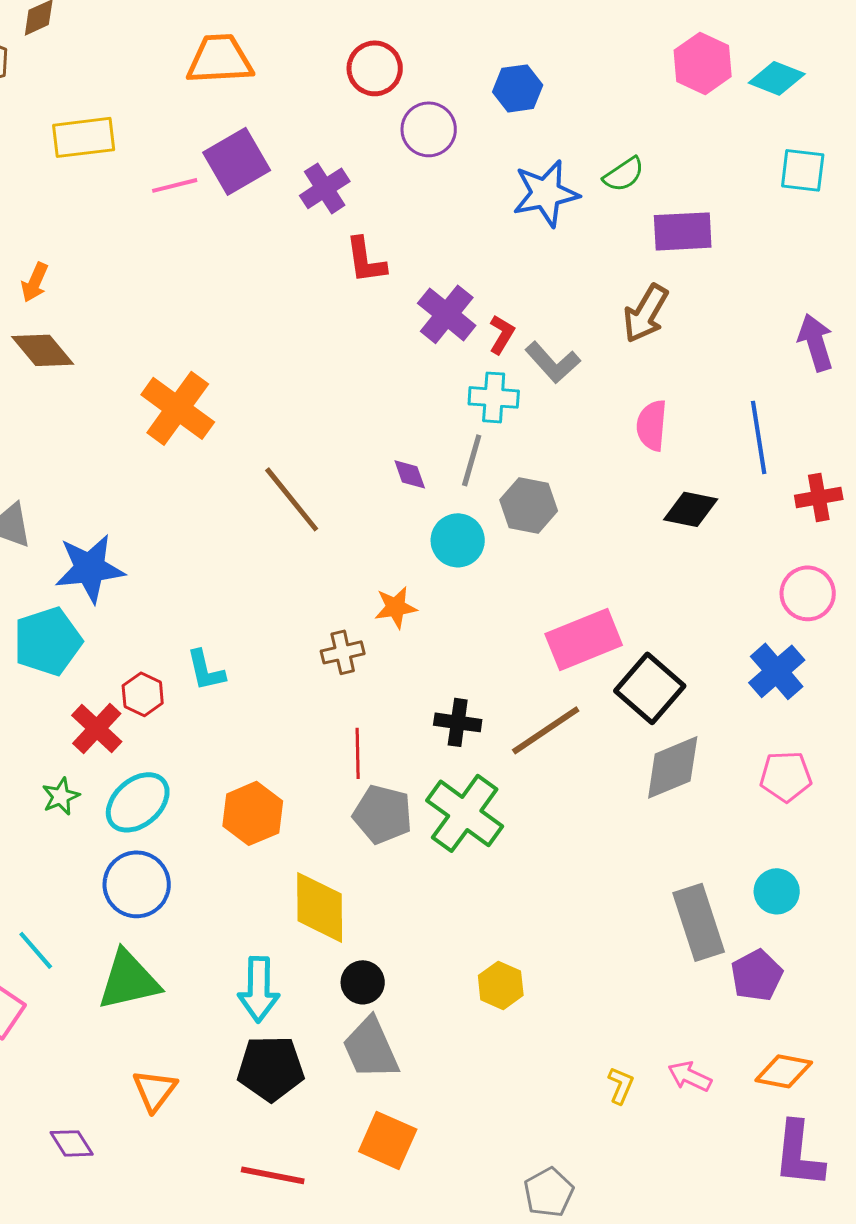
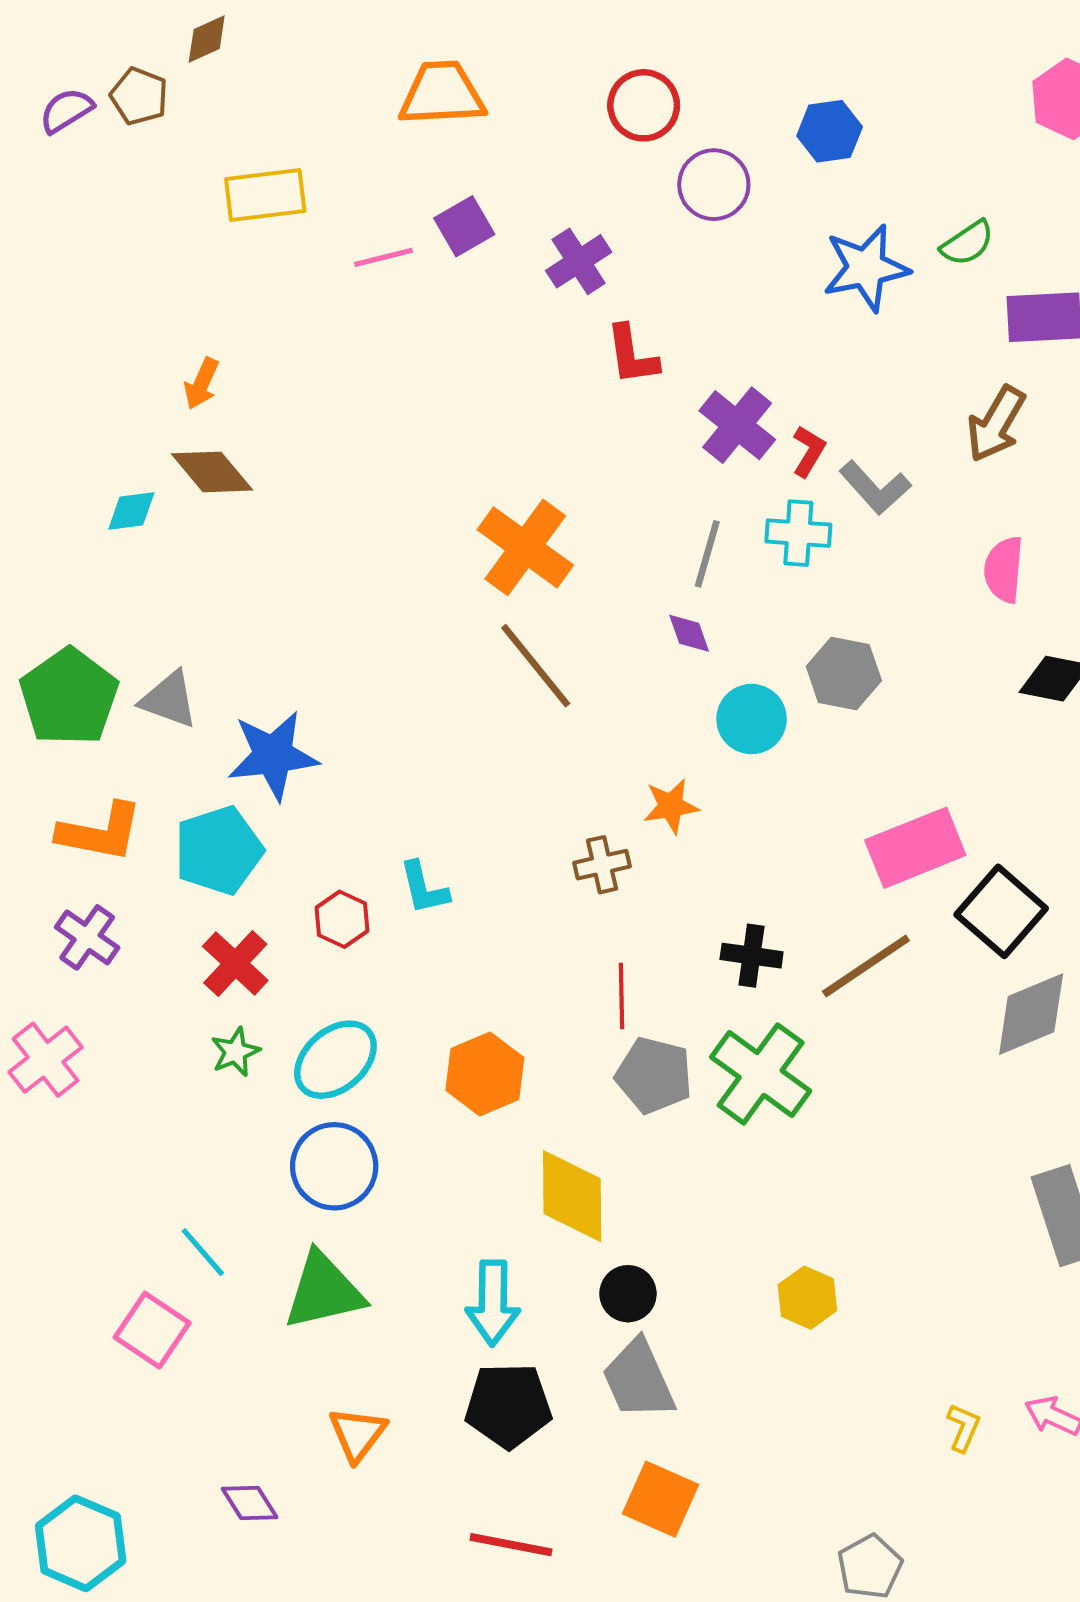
purple square: (237, 161) -> (464, 226), size x0.7
orange cross: (178, 408) -> (525, 547), moved
gray line: (472, 460) -> (707, 554), moved
red cross: (97, 728) -> (235, 963), moved

